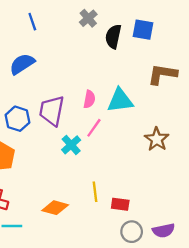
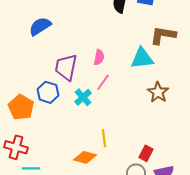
cyan triangle: (120, 100) -> (142, 58), moved
blue hexagon: (17, 119) -> (48, 92), moved
red rectangle: (120, 204) -> (146, 153), moved, turned -70
orange diamond: (55, 208) -> (85, 157), moved

